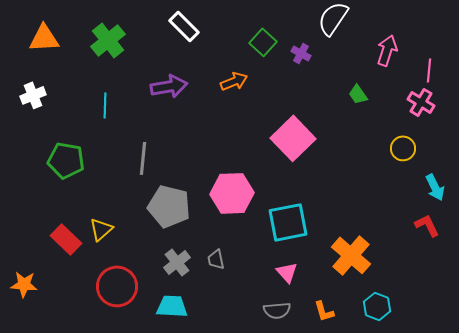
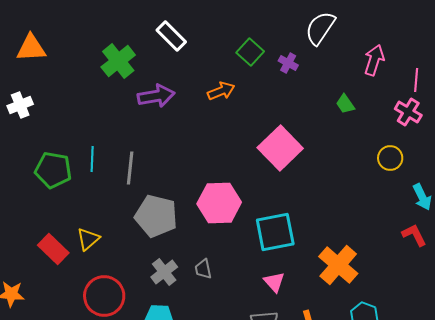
green cross: (108, 40) -> (118, 61), moved
cyan line: (105, 105) -> (92, 159), moved

